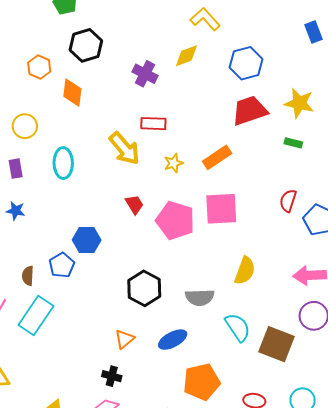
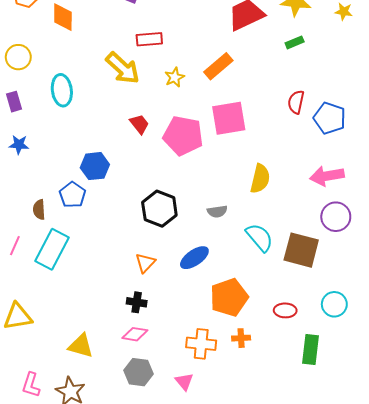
green rectangle: (293, 143) -> (295, 42), turned -30
gray semicircle: (200, 297) -> (217, 211), size x0.7

